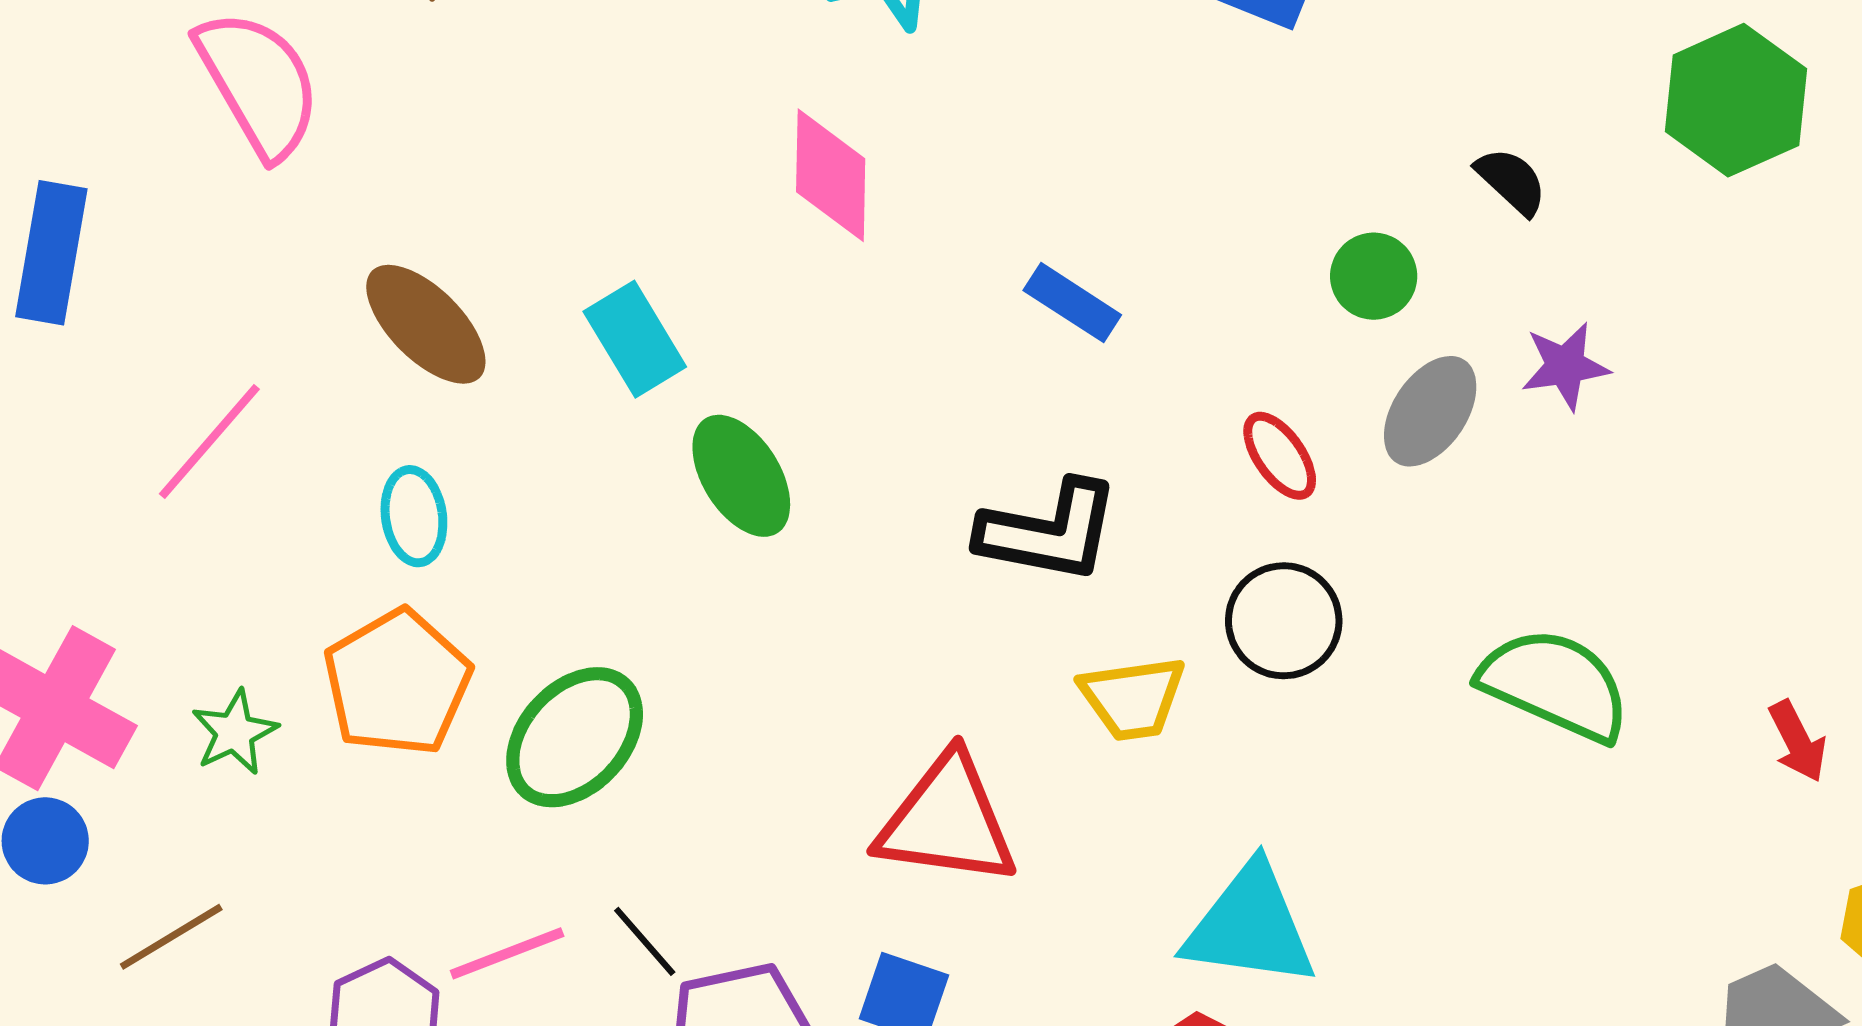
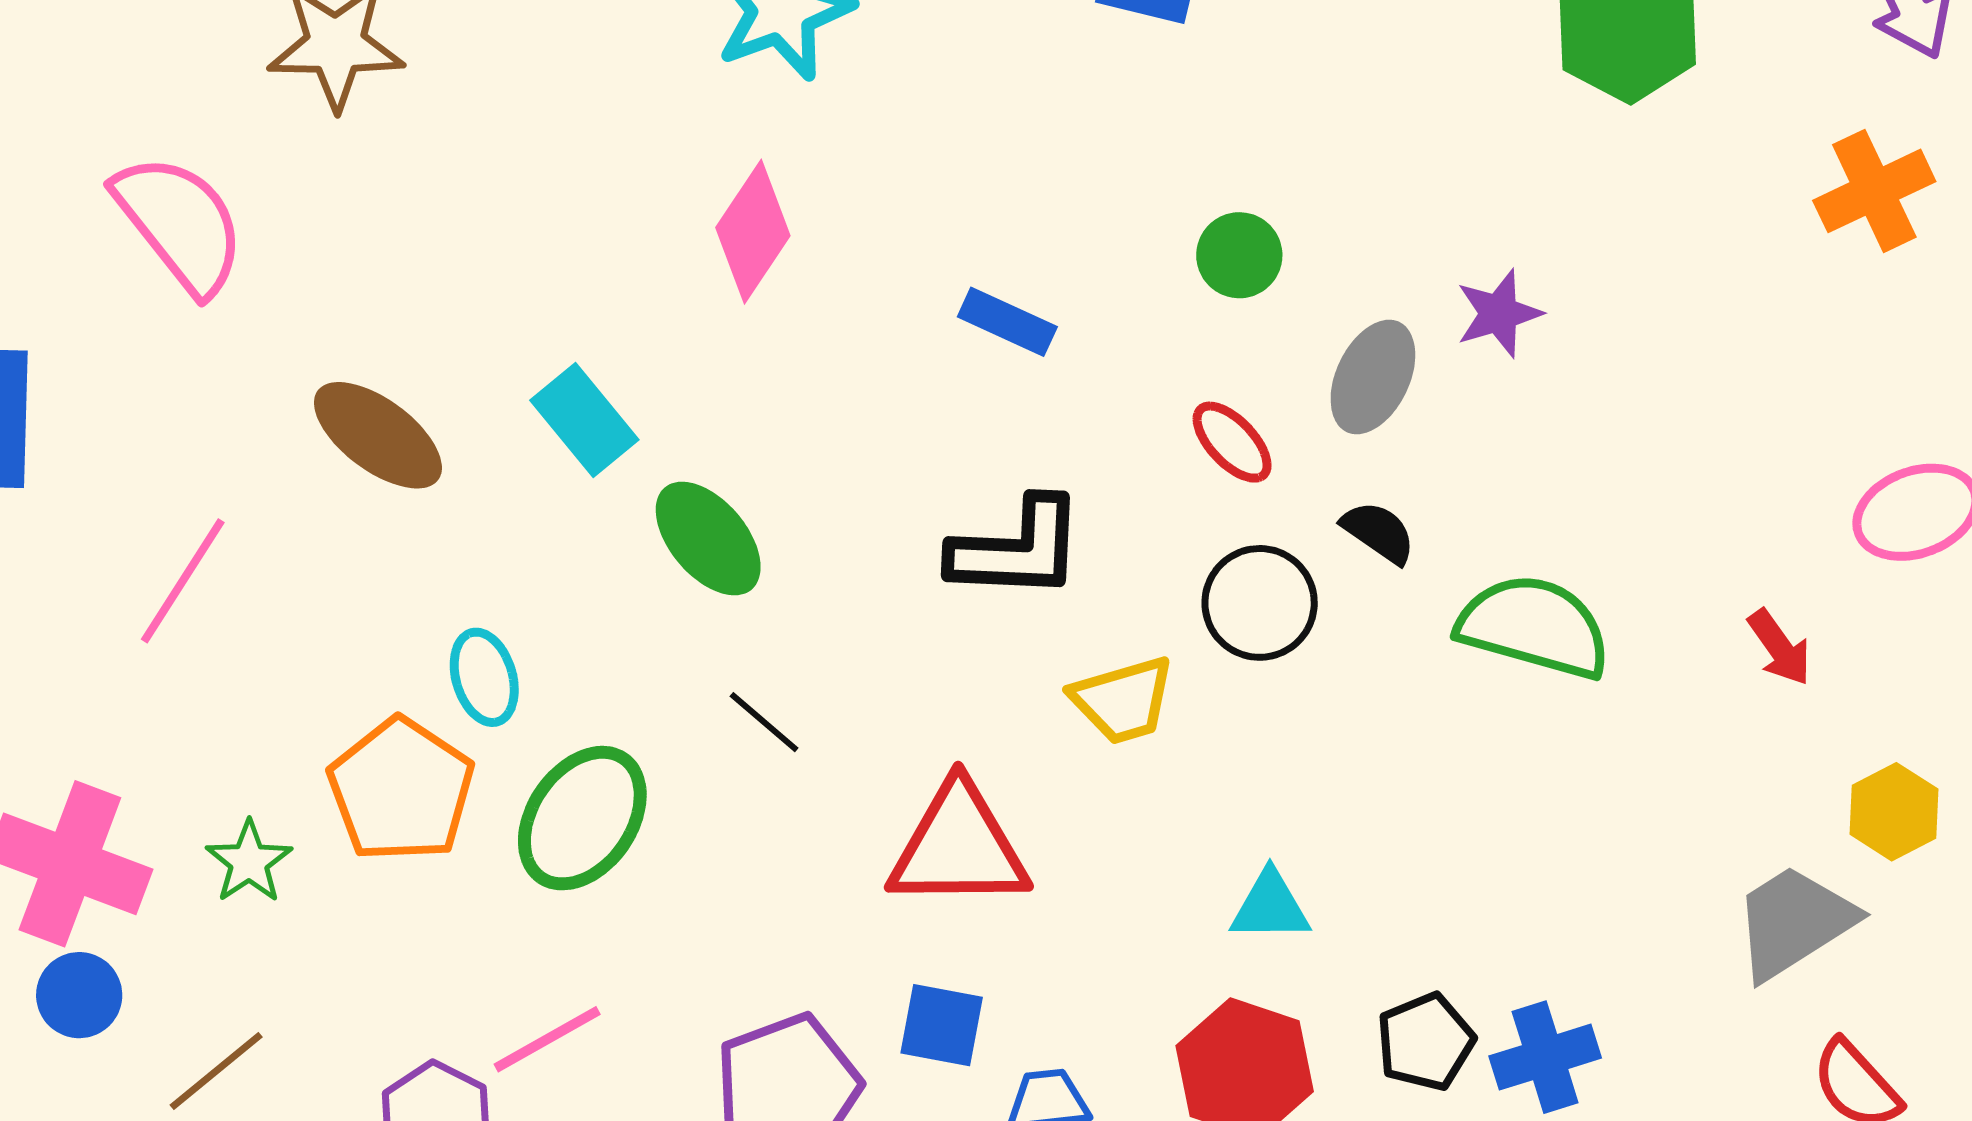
pink diamond: (831, 175) -> (753, 232), turned 41
black semicircle: (1511, 181) -> (1379, 532), moved
green circle: (1374, 276) -> (1239, 255), moved
cyan ellipse: (414, 516) -> (484, 677), moved
cyan triangle: (1250, 926) -> (1270, 906), size x0.6
black line: (645, 941) -> (764, 722), moved

